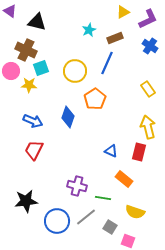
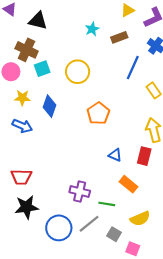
blue line: (107, 63) -> (133, 68), moved
yellow star: (29, 85) -> (22, 98), moved
orange pentagon: (95, 99) -> (98, 113), moved
blue diamond: (68, 117) -> (49, 106), moved
blue arrow: (33, 121) -> (22, 126), moved
red trapezoid: (34, 150) -> (21, 177), moved, turned -115
yellow semicircle: (135, 212) -> (140, 219), turned -42

